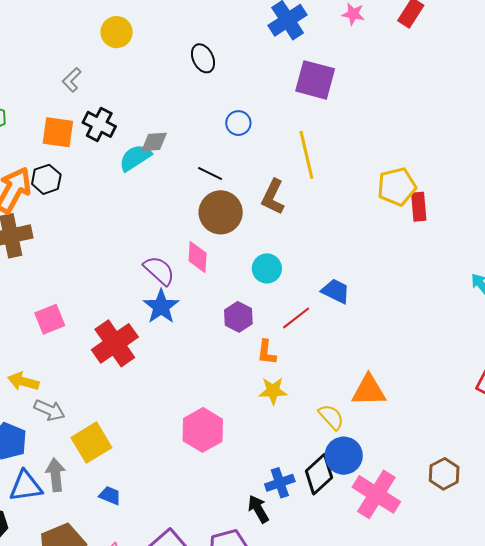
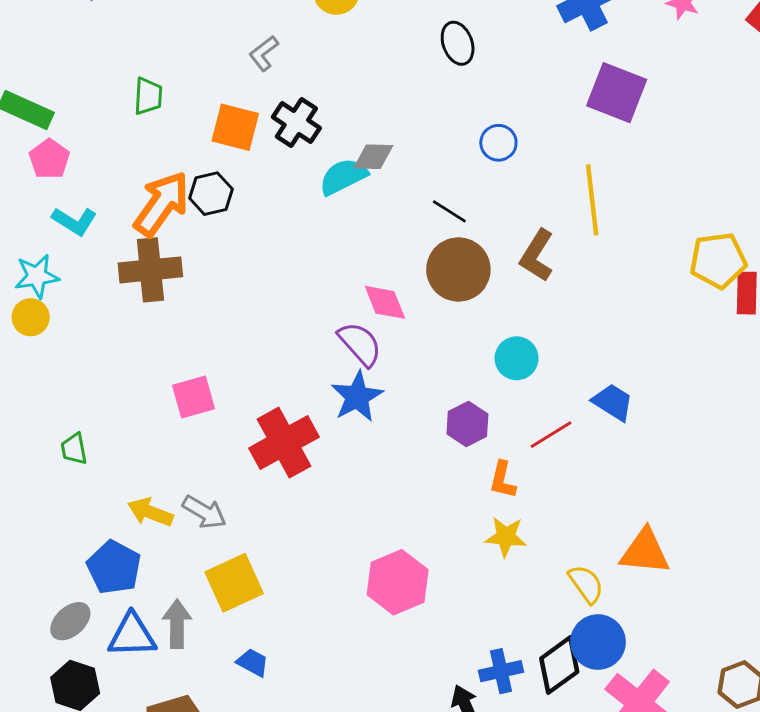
pink diamond: (198, 257) -> (385, 302), moved, turned -32
yellow arrow: (23, 381) -> (150, 512), moved
gray arrow: (49, 410) -> (204, 512), moved

